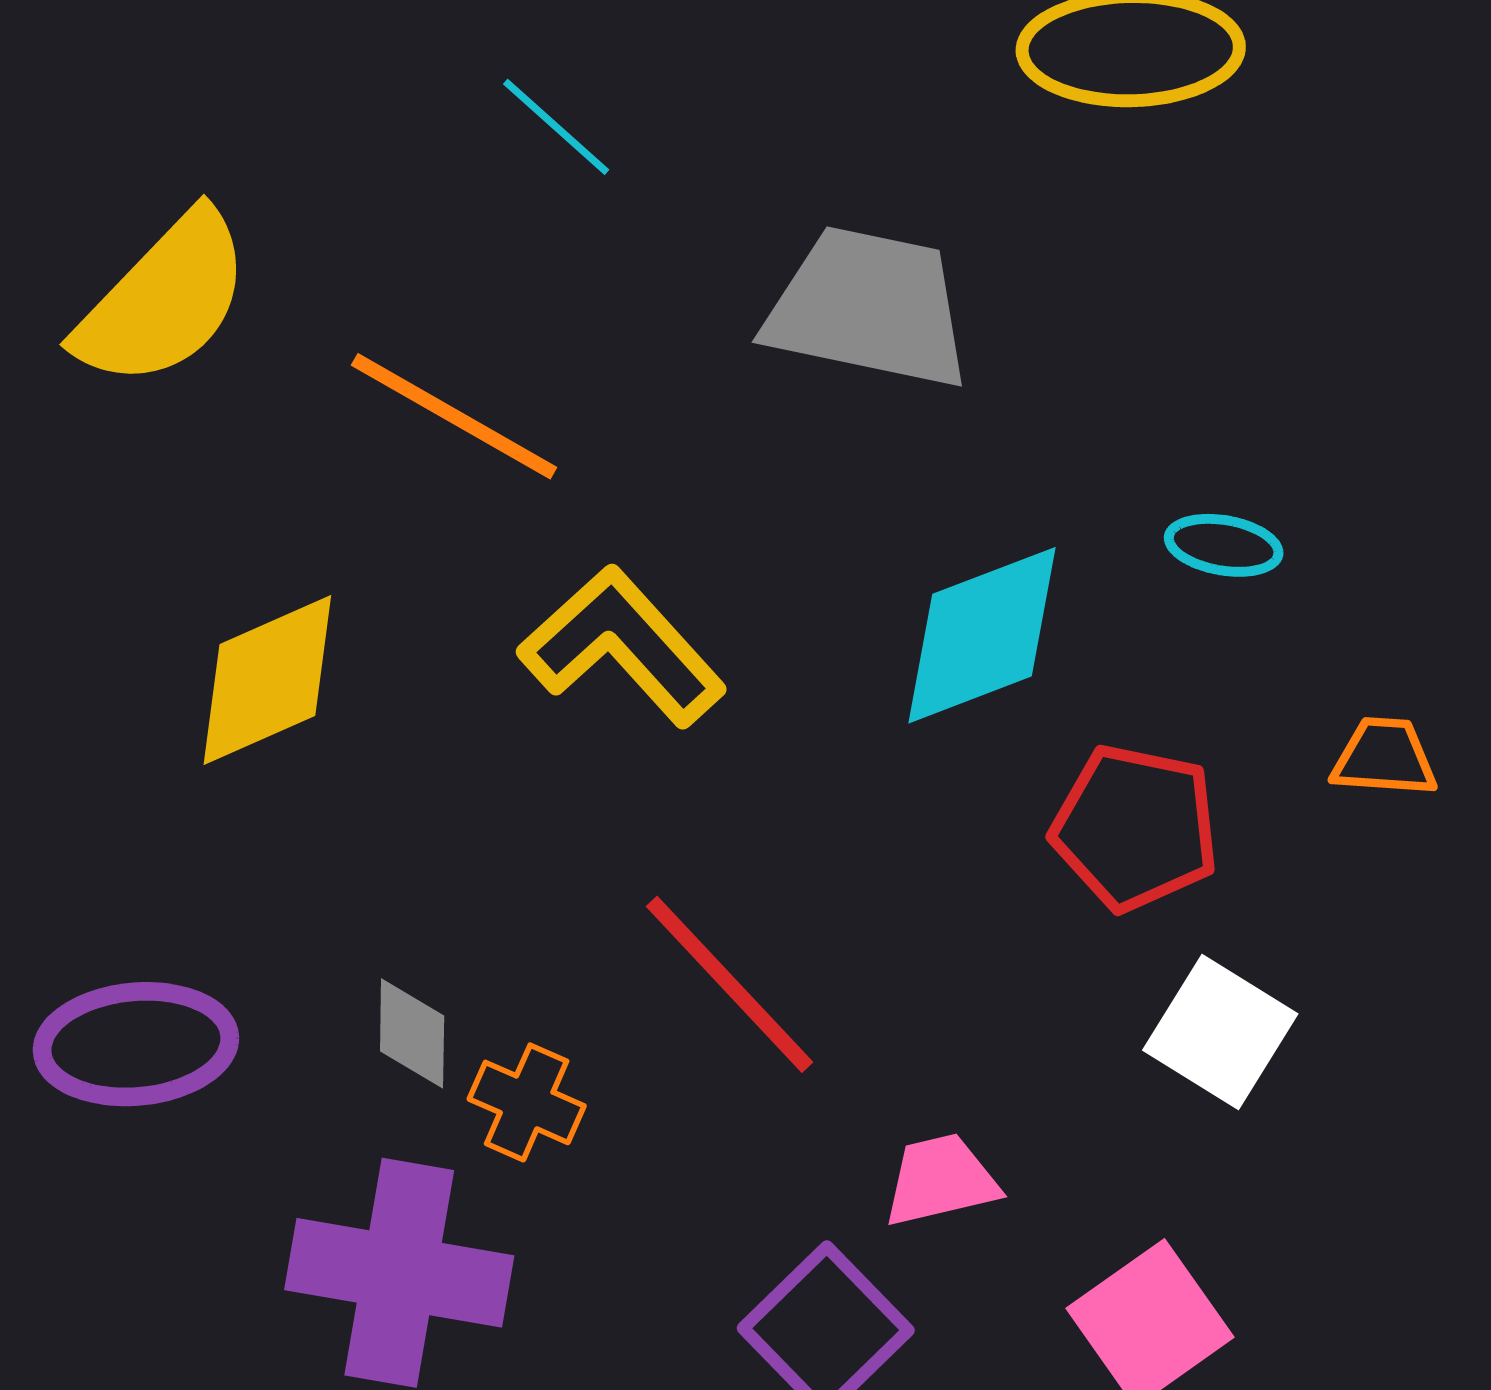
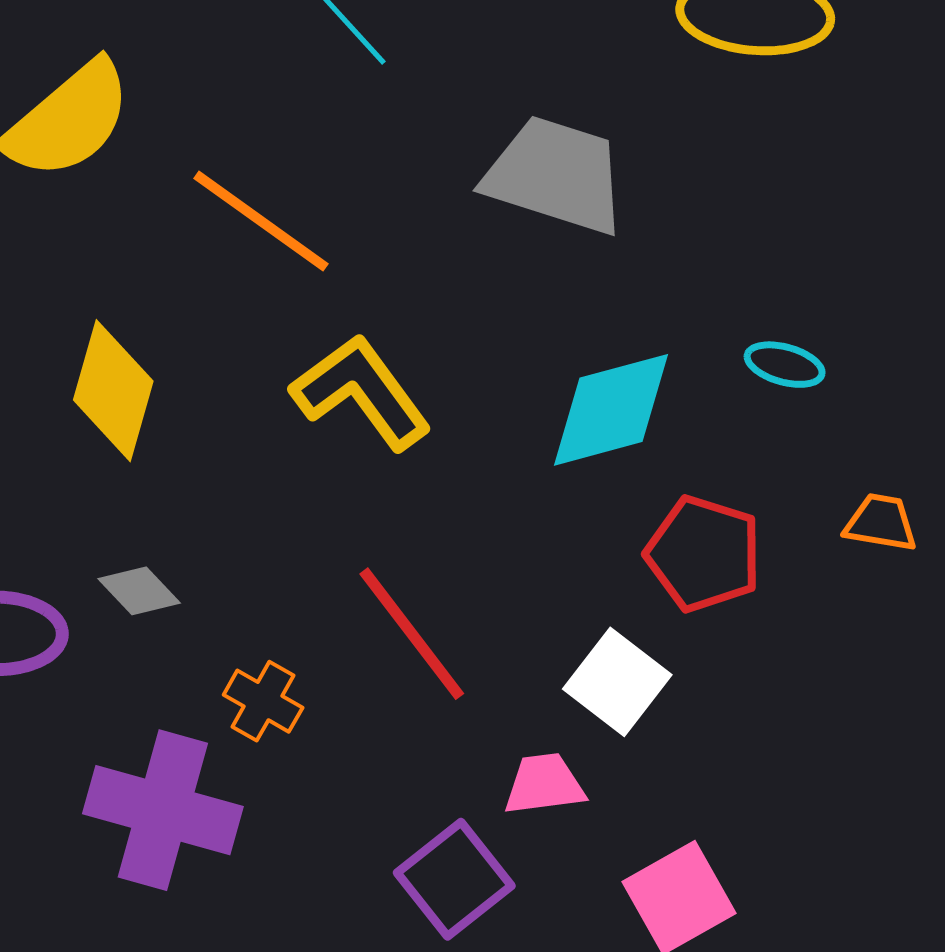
yellow diamond: (267, 680) -> (113, 391), turned -56
white square: (1220, 1032) -> (617, 682), moved
gray diamond: (412, 1033) -> (139, 591), moved, turned -50

